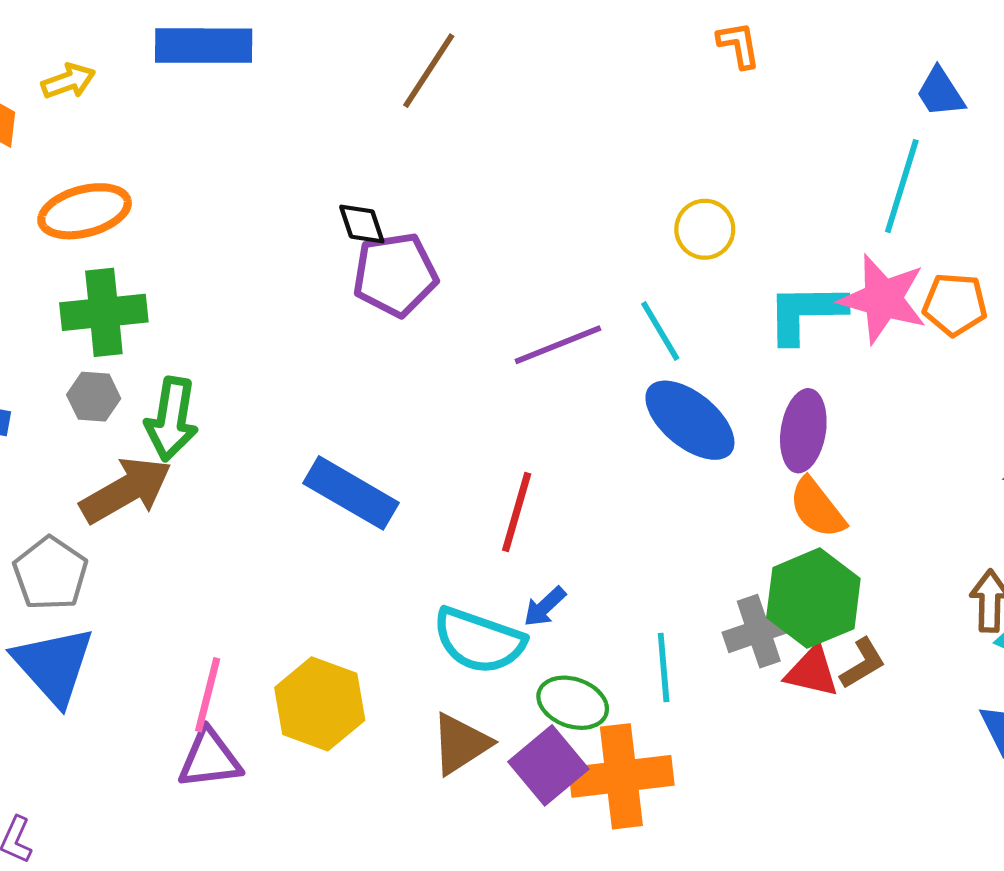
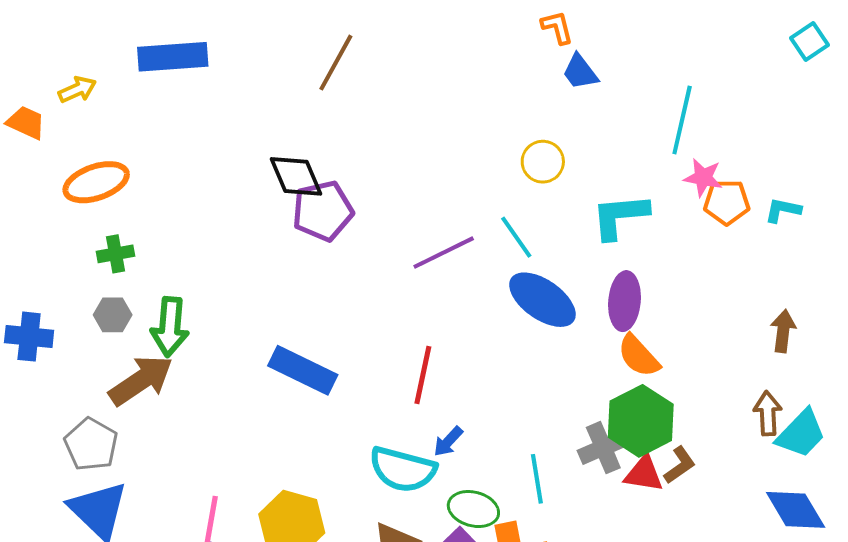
blue trapezoid: (940, 92) -> (580, 72), moved
black diamond: (362, 224) -> (296, 176), size x1.5
pink star: (883, 299) -> (703, 178), moved, size x0.6
green cross: (104, 312) -> (115, 254), size x0.6

